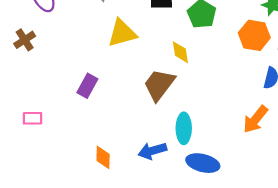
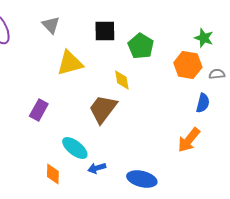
cyan ellipse: (184, 128) -> (75, 148), moved, turned -52
blue arrow: (152, 151) -> (97, 168), size x0.7

